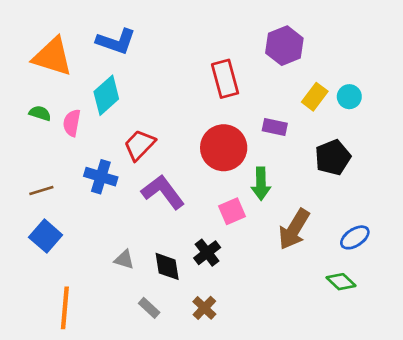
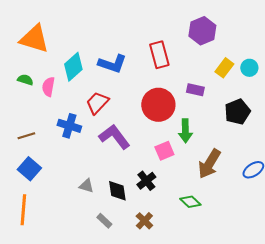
blue L-shape: (116, 41) -> (112, 64), moved
green diamond: (341, 282) -> (190, 202), moved
orange line: (65, 308) -> (23, 210), moved

